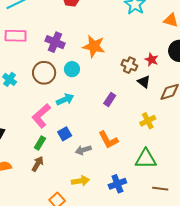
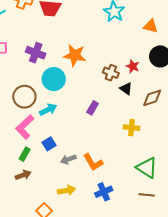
cyan circle: (72, 69) -> (54, 79), size x1.5
brown circle: (44, 73) -> (24, 97), moved
yellow cross: (148, 121) -> (131, 128), turned 35
orange L-shape: (108, 140) -> (93, 162), moved
green triangle: (146, 159) -> (147, 168), moved, turned 35
brown arrow: (38, 164) -> (23, 175), turned 42

